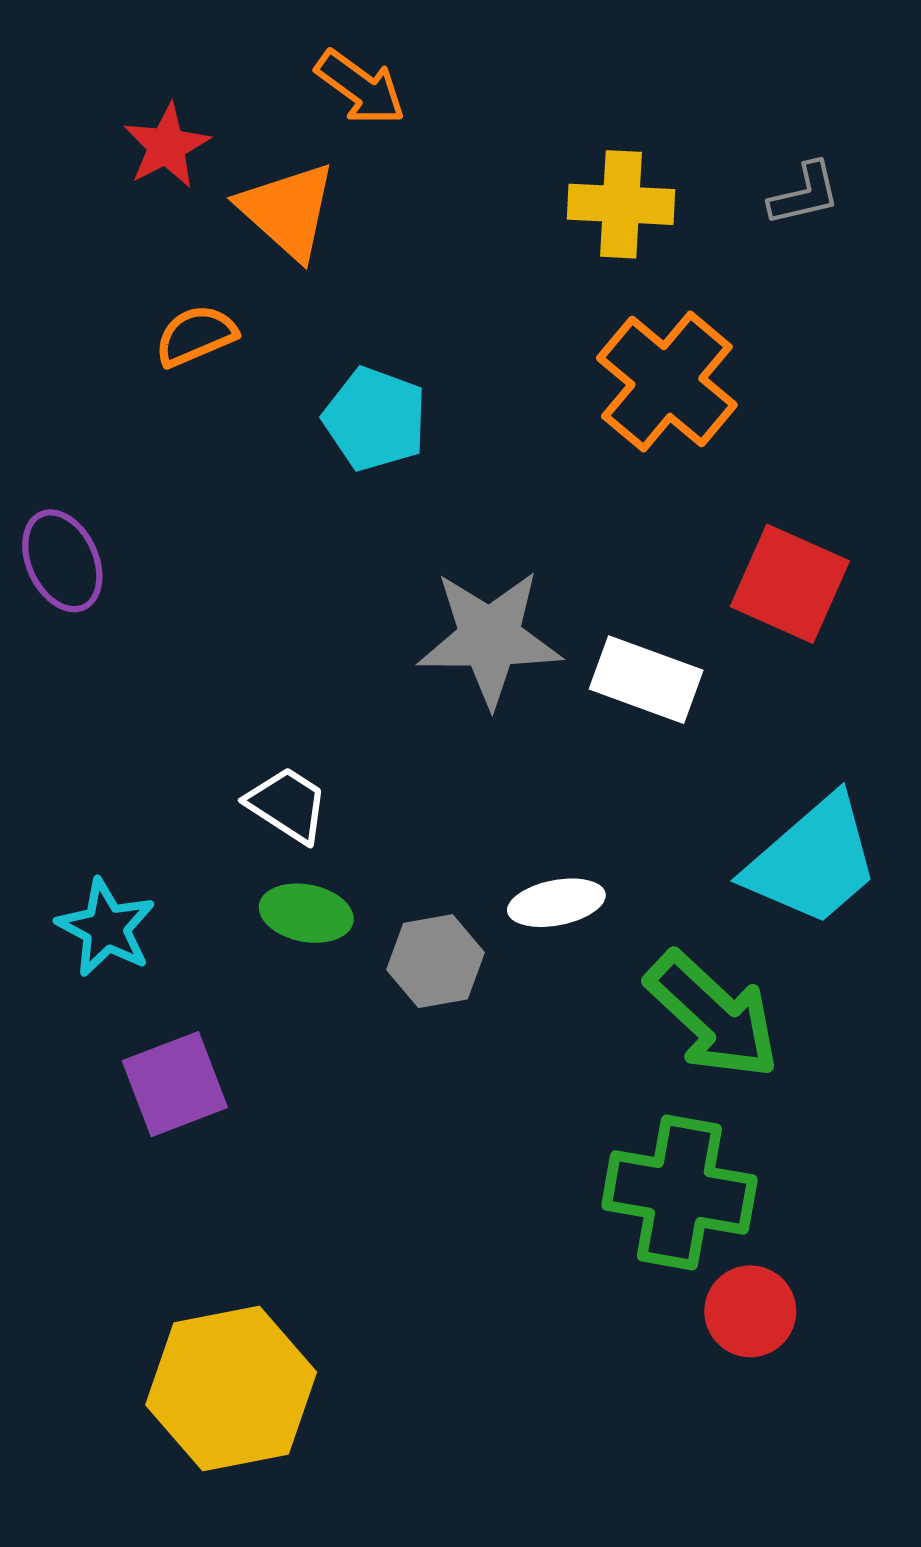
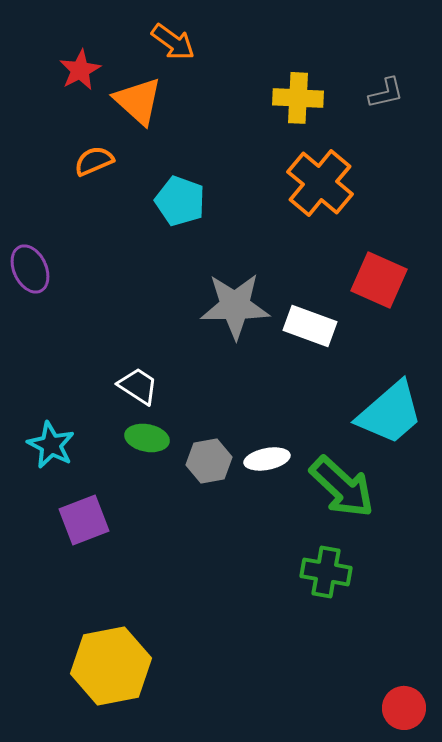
white ellipse: (556, 903) -> (267, 459), moved
green cross: (679, 1193) -> (326, 572), size x0.7
red circle: (750, 1311) -> (404, 708), moved

